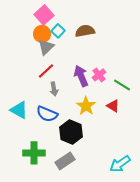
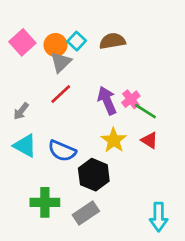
pink square: (44, 15) -> (22, 42), moved
green line: (122, 85) -> (145, 111), moved
gray arrow: (54, 89) -> (21, 111), moved, turned 48
cyan arrow: (120, 164) -> (159, 217), turned -55

